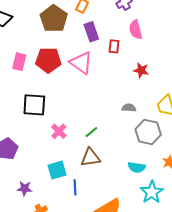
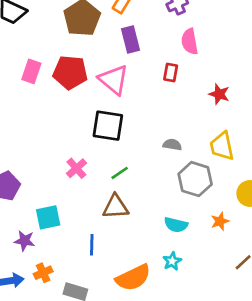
red rectangle: (114, 46) -> (171, 72), moved
red star: (141, 70) -> (219, 94), moved
black square: (34, 105) -> (108, 126), moved
cyan square: (57, 170) -> (48, 217), moved
cyan star: (152, 192) -> (172, 261), moved, size x0.6

